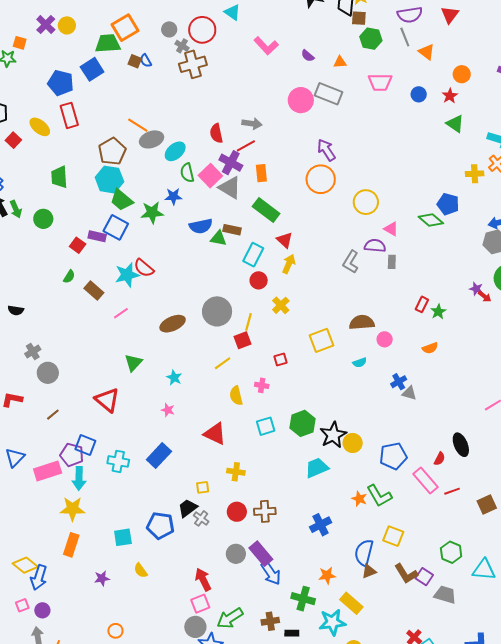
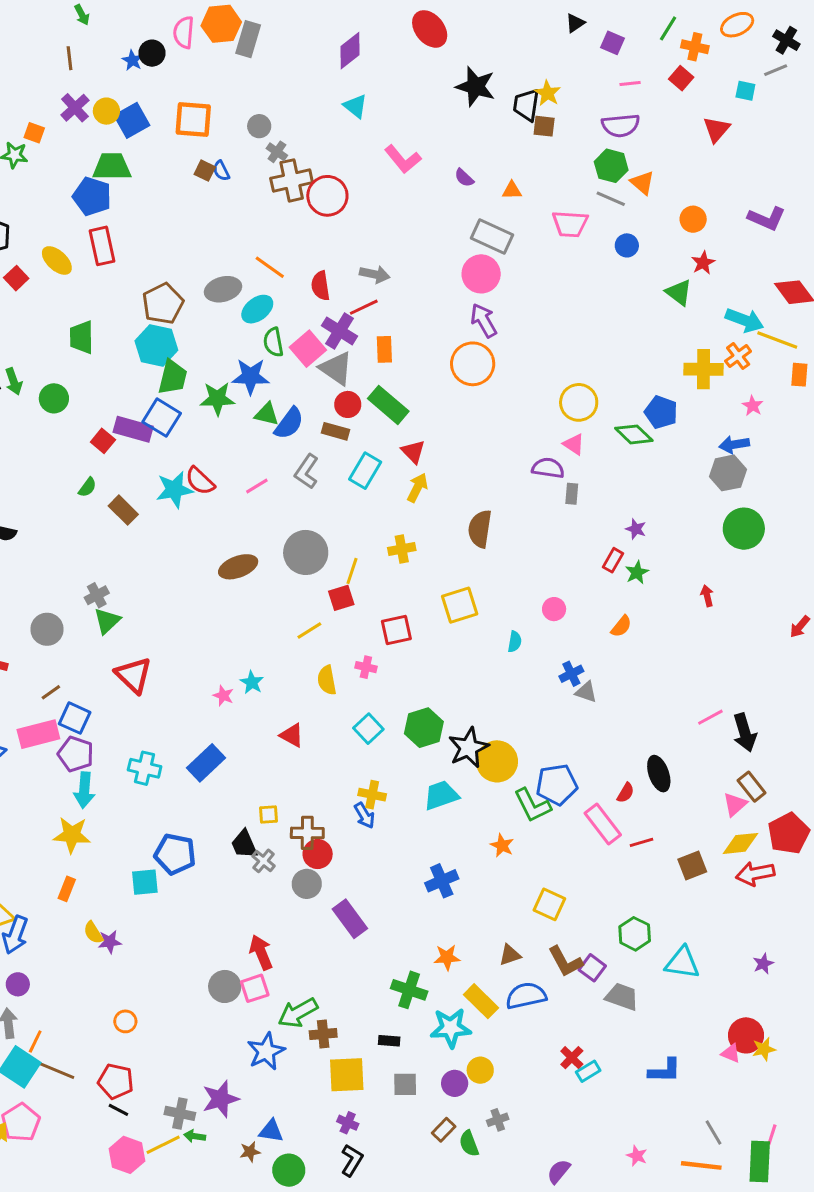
red triangle: (450, 15) -> (717, 129), moved
orange square: (125, 28) -> (193, 119), turned 32
red circle: (202, 30) -> (327, 196), moved
gray line: (405, 37) -> (611, 199), moved, turned -48
green hexagon: (371, 39) -> (611, 166), moved
green trapezoid: (108, 43) -> (112, 167), moved
blue square: (92, 69) -> (132, 120), moved
red star: (450, 96) -> (703, 263), moved
pink circle: (301, 100) -> (481, 274), moved
orange line: (138, 125) -> (270, 267), moved
yellow cross: (475, 174) -> (703, 369), size x1.4
blue star: (173, 196) -> (251, 376), size x1.4
green trapezoid: (121, 200) -> (173, 377), turned -120
yellow circle: (366, 202) -> (579, 402), moved
blue semicircle: (201, 226) -> (289, 423), turned -45
purple rectangle: (97, 236) -> (133, 429), size x1.4
green triangle: (218, 238) -> (267, 414), moved
gray L-shape: (351, 262) -> (307, 472), moved
red circle: (259, 280) -> (348, 404), moved
purple star: (476, 289) -> (636, 529), moved
red arrow: (485, 296) -> (707, 596), moved, turned -144
yellow cross: (281, 305) -> (402, 549), turned 30
pink line: (121, 313) -> (257, 486), moved
brown semicircle: (362, 322) -> (480, 529), moved, turned -80
orange semicircle: (430, 348) -> (621, 626), turned -35
gray cross: (33, 352) -> (97, 595), moved
red square: (280, 359) -> (396, 630), size x1.5
green triangle: (133, 363) -> (107, 621), moved
cyan semicircle: (360, 363) -> (515, 642), turned -64
cyan star: (174, 378) -> (252, 682), moved
cyan square: (266, 426) -> (368, 729), turned -30
red triangle: (215, 434) -> (292, 735), size x0.7
yellow circle: (353, 443) -> (497, 761), size x1.4
blue square: (85, 445) -> (75, 718), moved
pink rectangle: (48, 471) -> (38, 734), moved
yellow cross: (236, 472) -> (372, 795), moved
green L-shape: (379, 496) -> (532, 805), moved
black trapezoid: (188, 508) -> (244, 844), turned -80
brown cross: (265, 511) -> (307, 833), moved
blue pentagon: (160, 525) -> (175, 854), moved
orange rectangle: (71, 545) -> (67, 889), size x0.7
blue semicircle: (364, 553) -> (526, 996), moved, turned 60
gray circle: (236, 554) -> (307, 884), moved
yellow semicircle: (141, 571) -> (93, 933), moved
blue arrow: (271, 573) -> (364, 816), moved, size x0.7
brown cross: (270, 621) -> (323, 1034), moved
gray circle: (195, 627) -> (225, 986), moved

